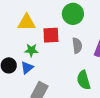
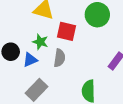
gray semicircle: (77, 46) -> (59, 58), moved

